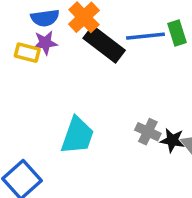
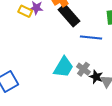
blue line: (145, 36) -> (91, 37), moved
cyan trapezoid: (77, 135) -> (63, 67), moved

